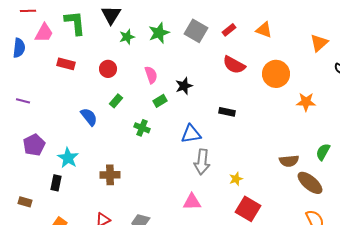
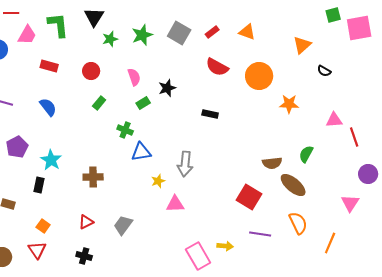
blue semicircle: (89, 117) -> (48, 107), moved
blue triangle: (191, 134) -> (141, 152), moved
yellow star: (236, 179) -> (158, 181), moved
red square: (248, 209) -> (249, 197), moved

